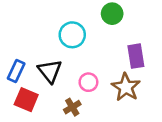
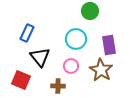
cyan circle: (72, 35) -> (76, 39), moved
blue rectangle: (16, 71) -> (27, 33), moved
brown cross: (72, 107) -> (58, 86), turned 32

